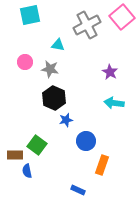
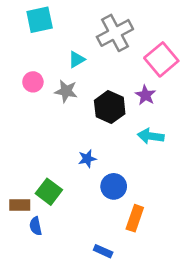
pink square: (122, 17) -> (161, 59), moved
cyan triangle: (58, 45) -> (77, 59), turned -40
black hexagon: (54, 98) -> (110, 107), moved

